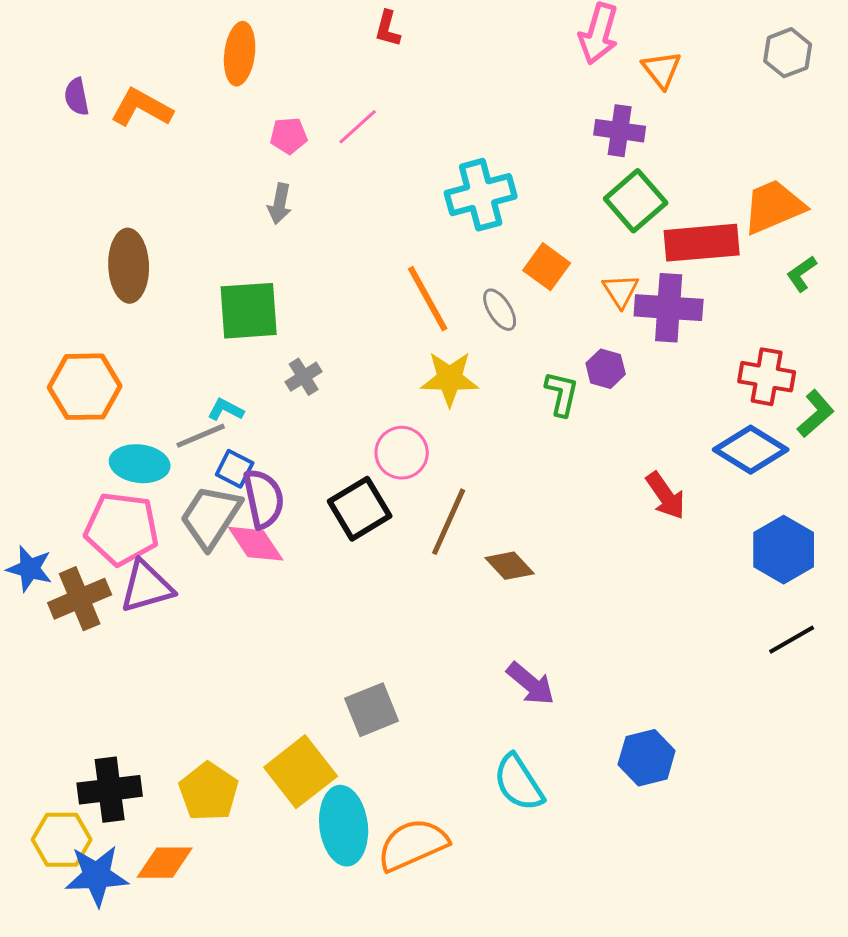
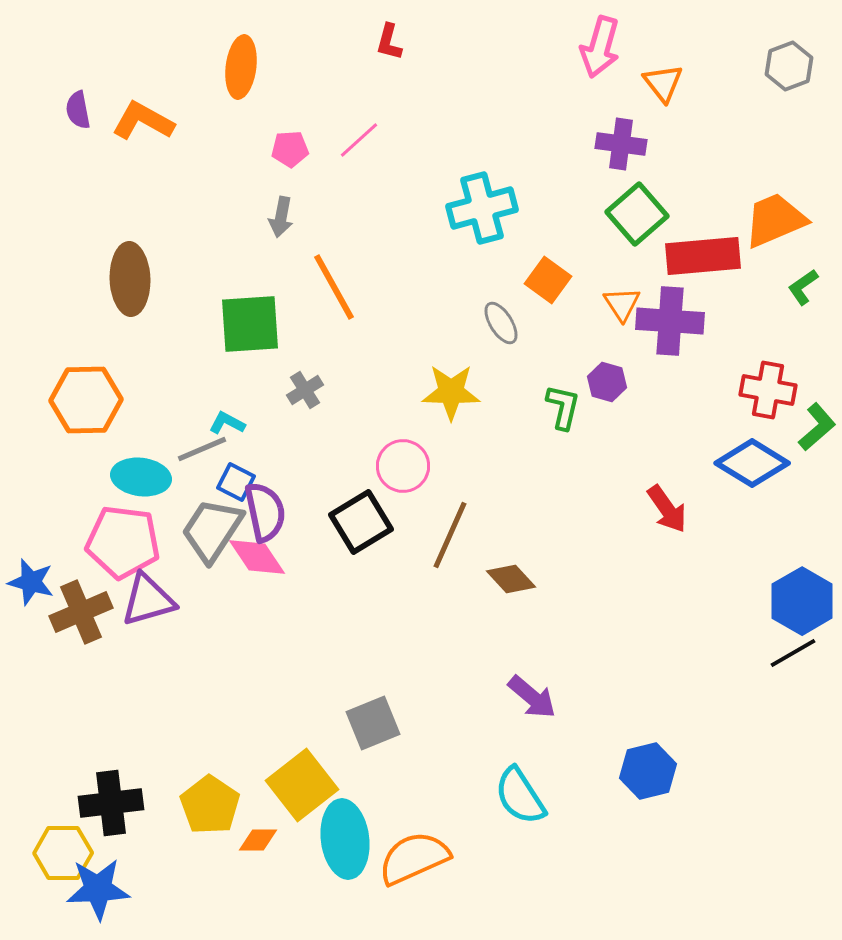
orange line: (428, 299) -> (334, 287), moved
blue hexagon: (784, 550) -> (802, 601), moved
orange diamond: (165, 863) -> (258, 840), moved, size x0.7

